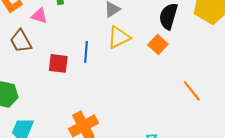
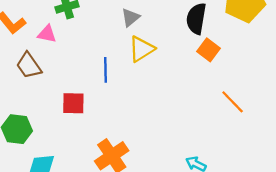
orange square: (158, 44) -> (208, 50), moved
red square: (58, 63) -> (73, 103), moved

